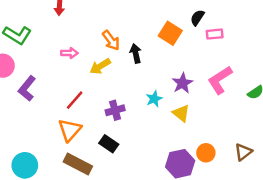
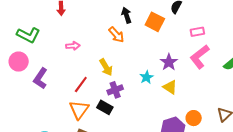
pink rectangle: (215, 34) -> (197, 32), moved
orange arrow: (111, 40) -> (116, 35), moved
black arrow: (136, 53) -> (126, 15), moved
yellow arrow: (100, 66) -> (106, 67), moved, turned -84
black rectangle: (109, 144) -> (105, 107), moved

